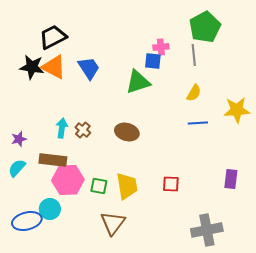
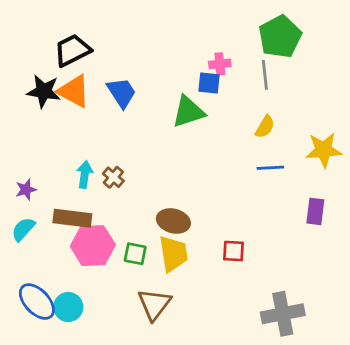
brown ellipse: (127, 132) -> (173, 221), moved
purple rectangle: (231, 179) -> (315, 211), moved
cyan circle: (50, 209) -> (68, 307), moved
blue ellipse: (27, 221) -> (37, 302), turned 60

